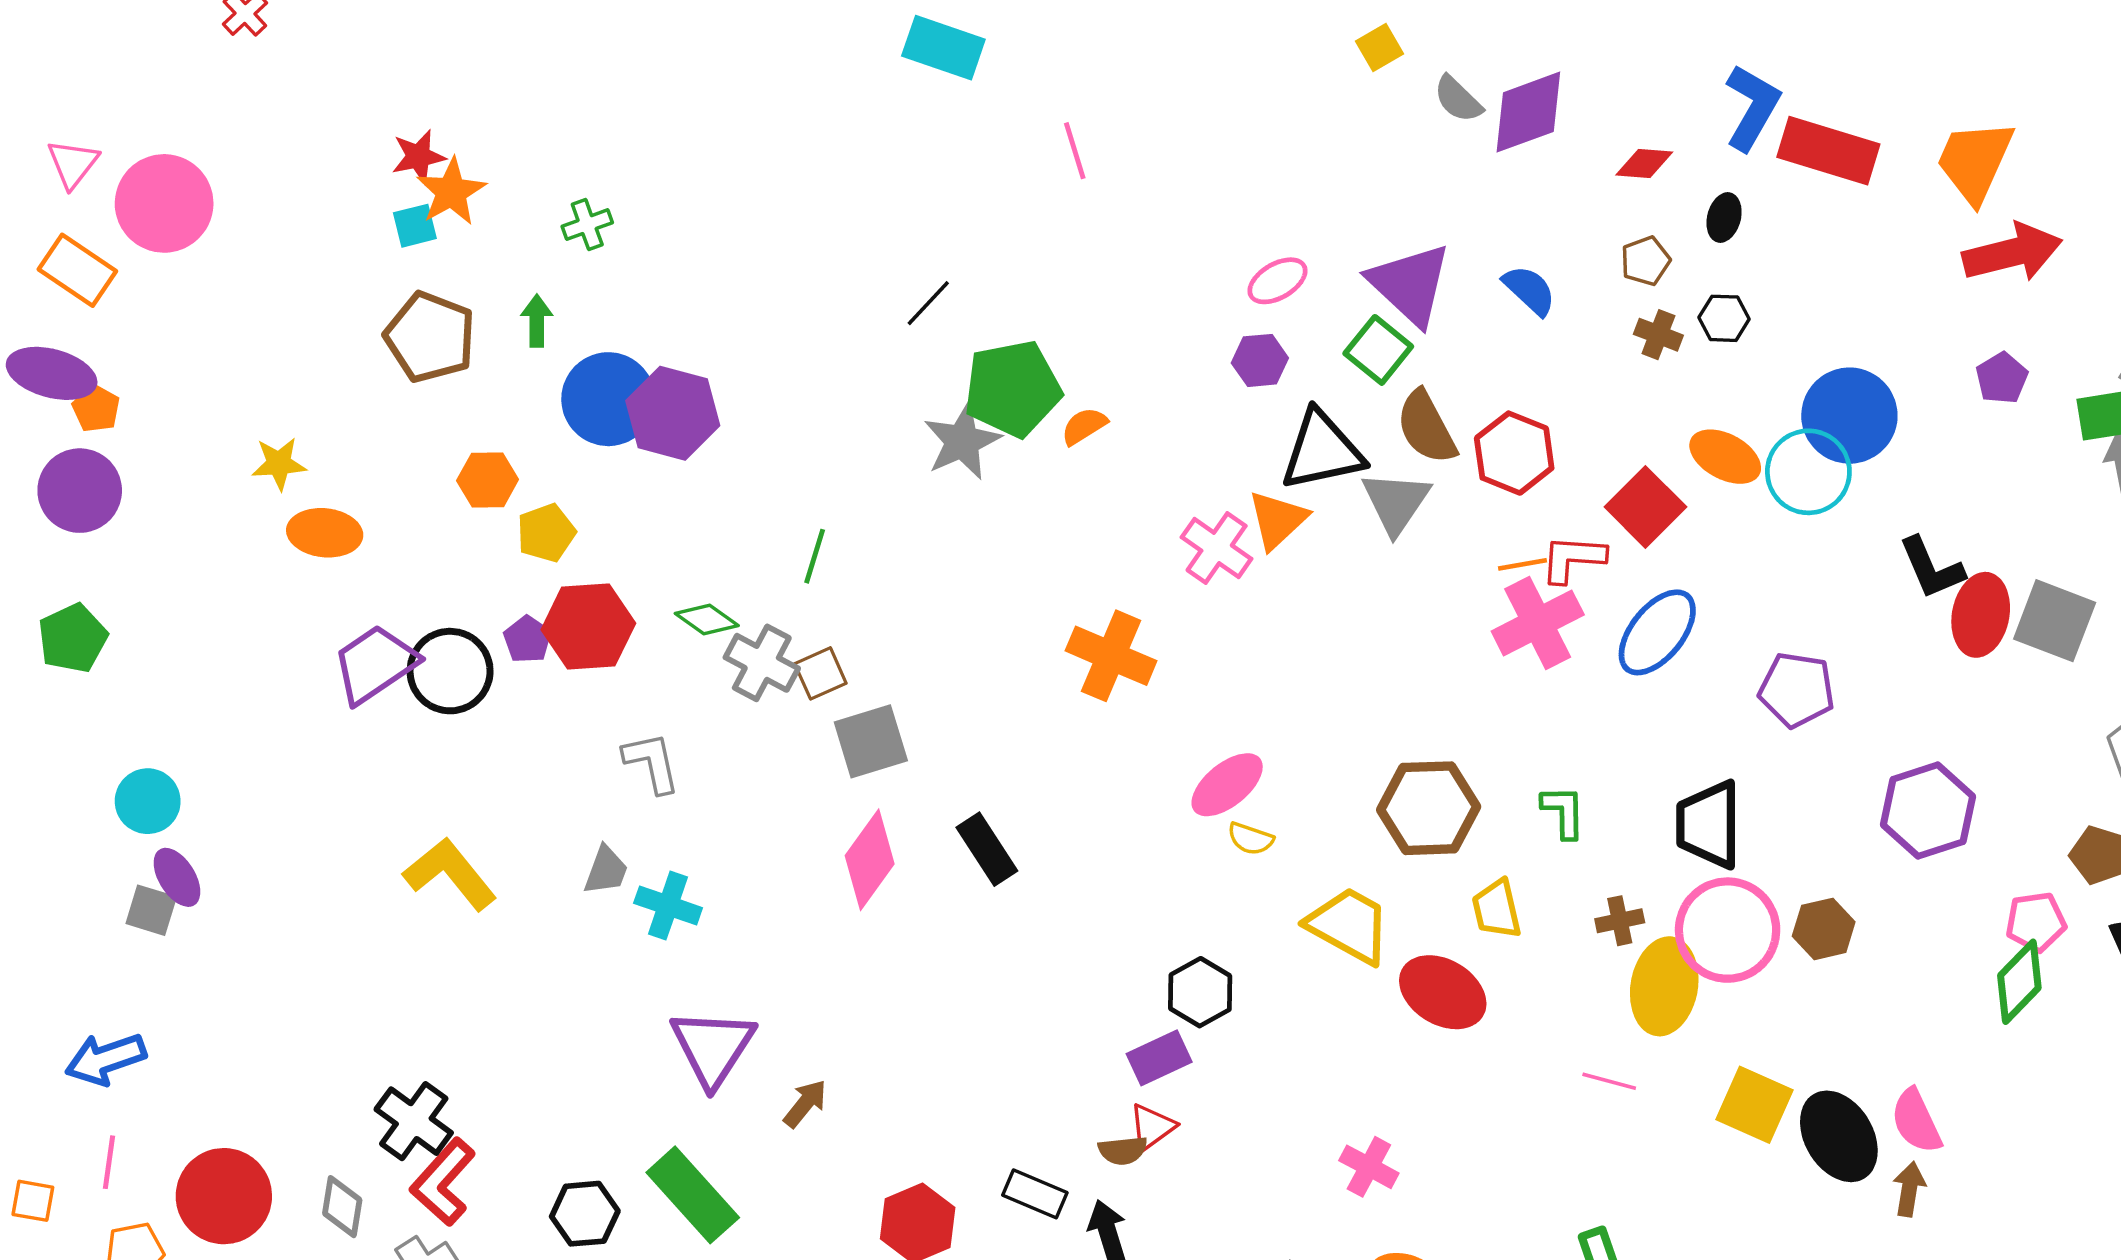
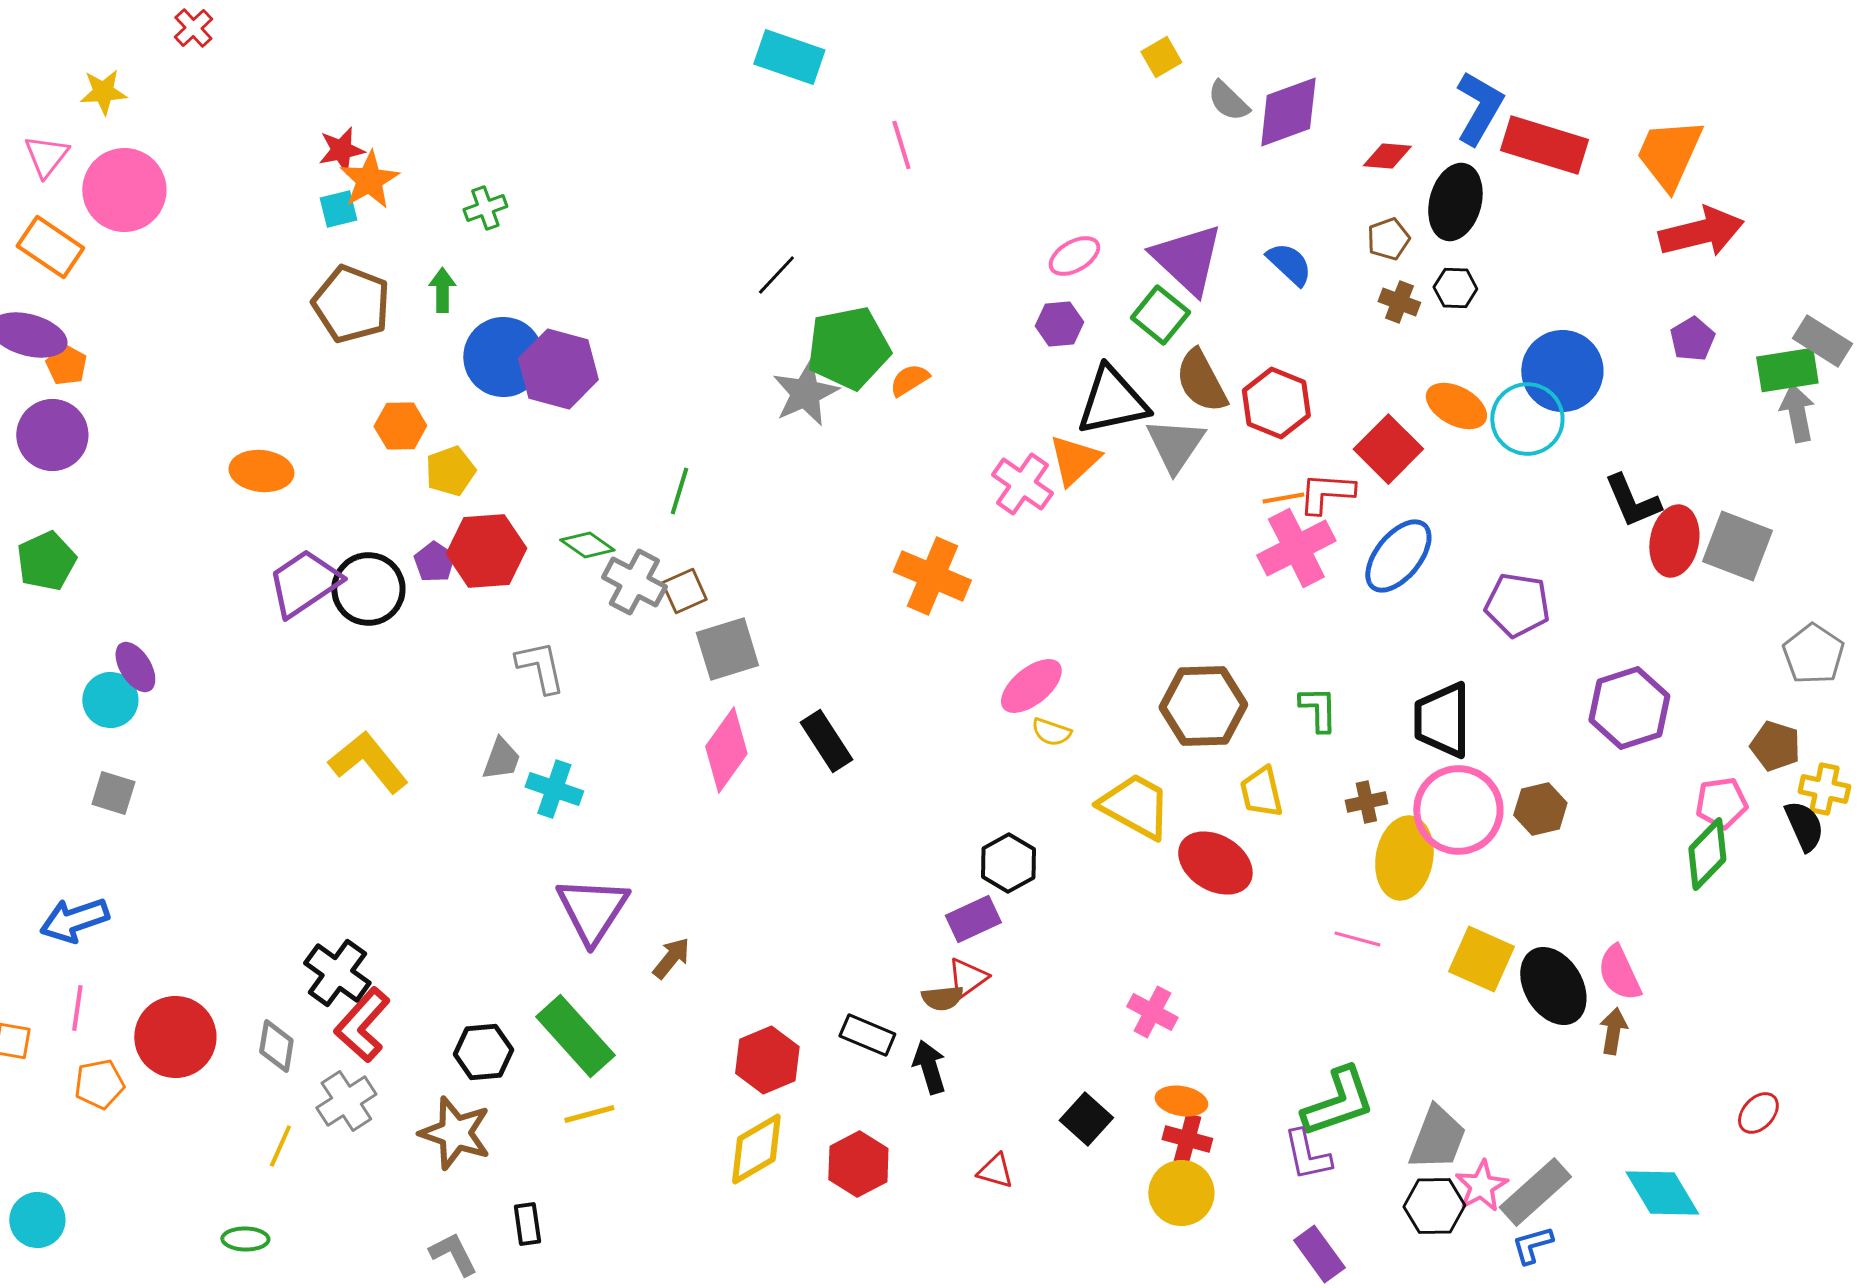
black ellipse: (1724, 218) -> (1455, 202), size x1.8
yellow star: (279, 464) -> (103, 92), moved
purple ellipse: (177, 877) -> (135, 667), moved

